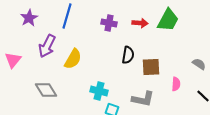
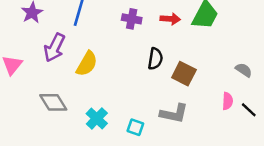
brown square: (151, 67) -> (184, 74), turned 30
pink semicircle: (176, 84) -> (228, 101), moved
cyan cross: (99, 91) -> (97, 119), moved, turned 30

